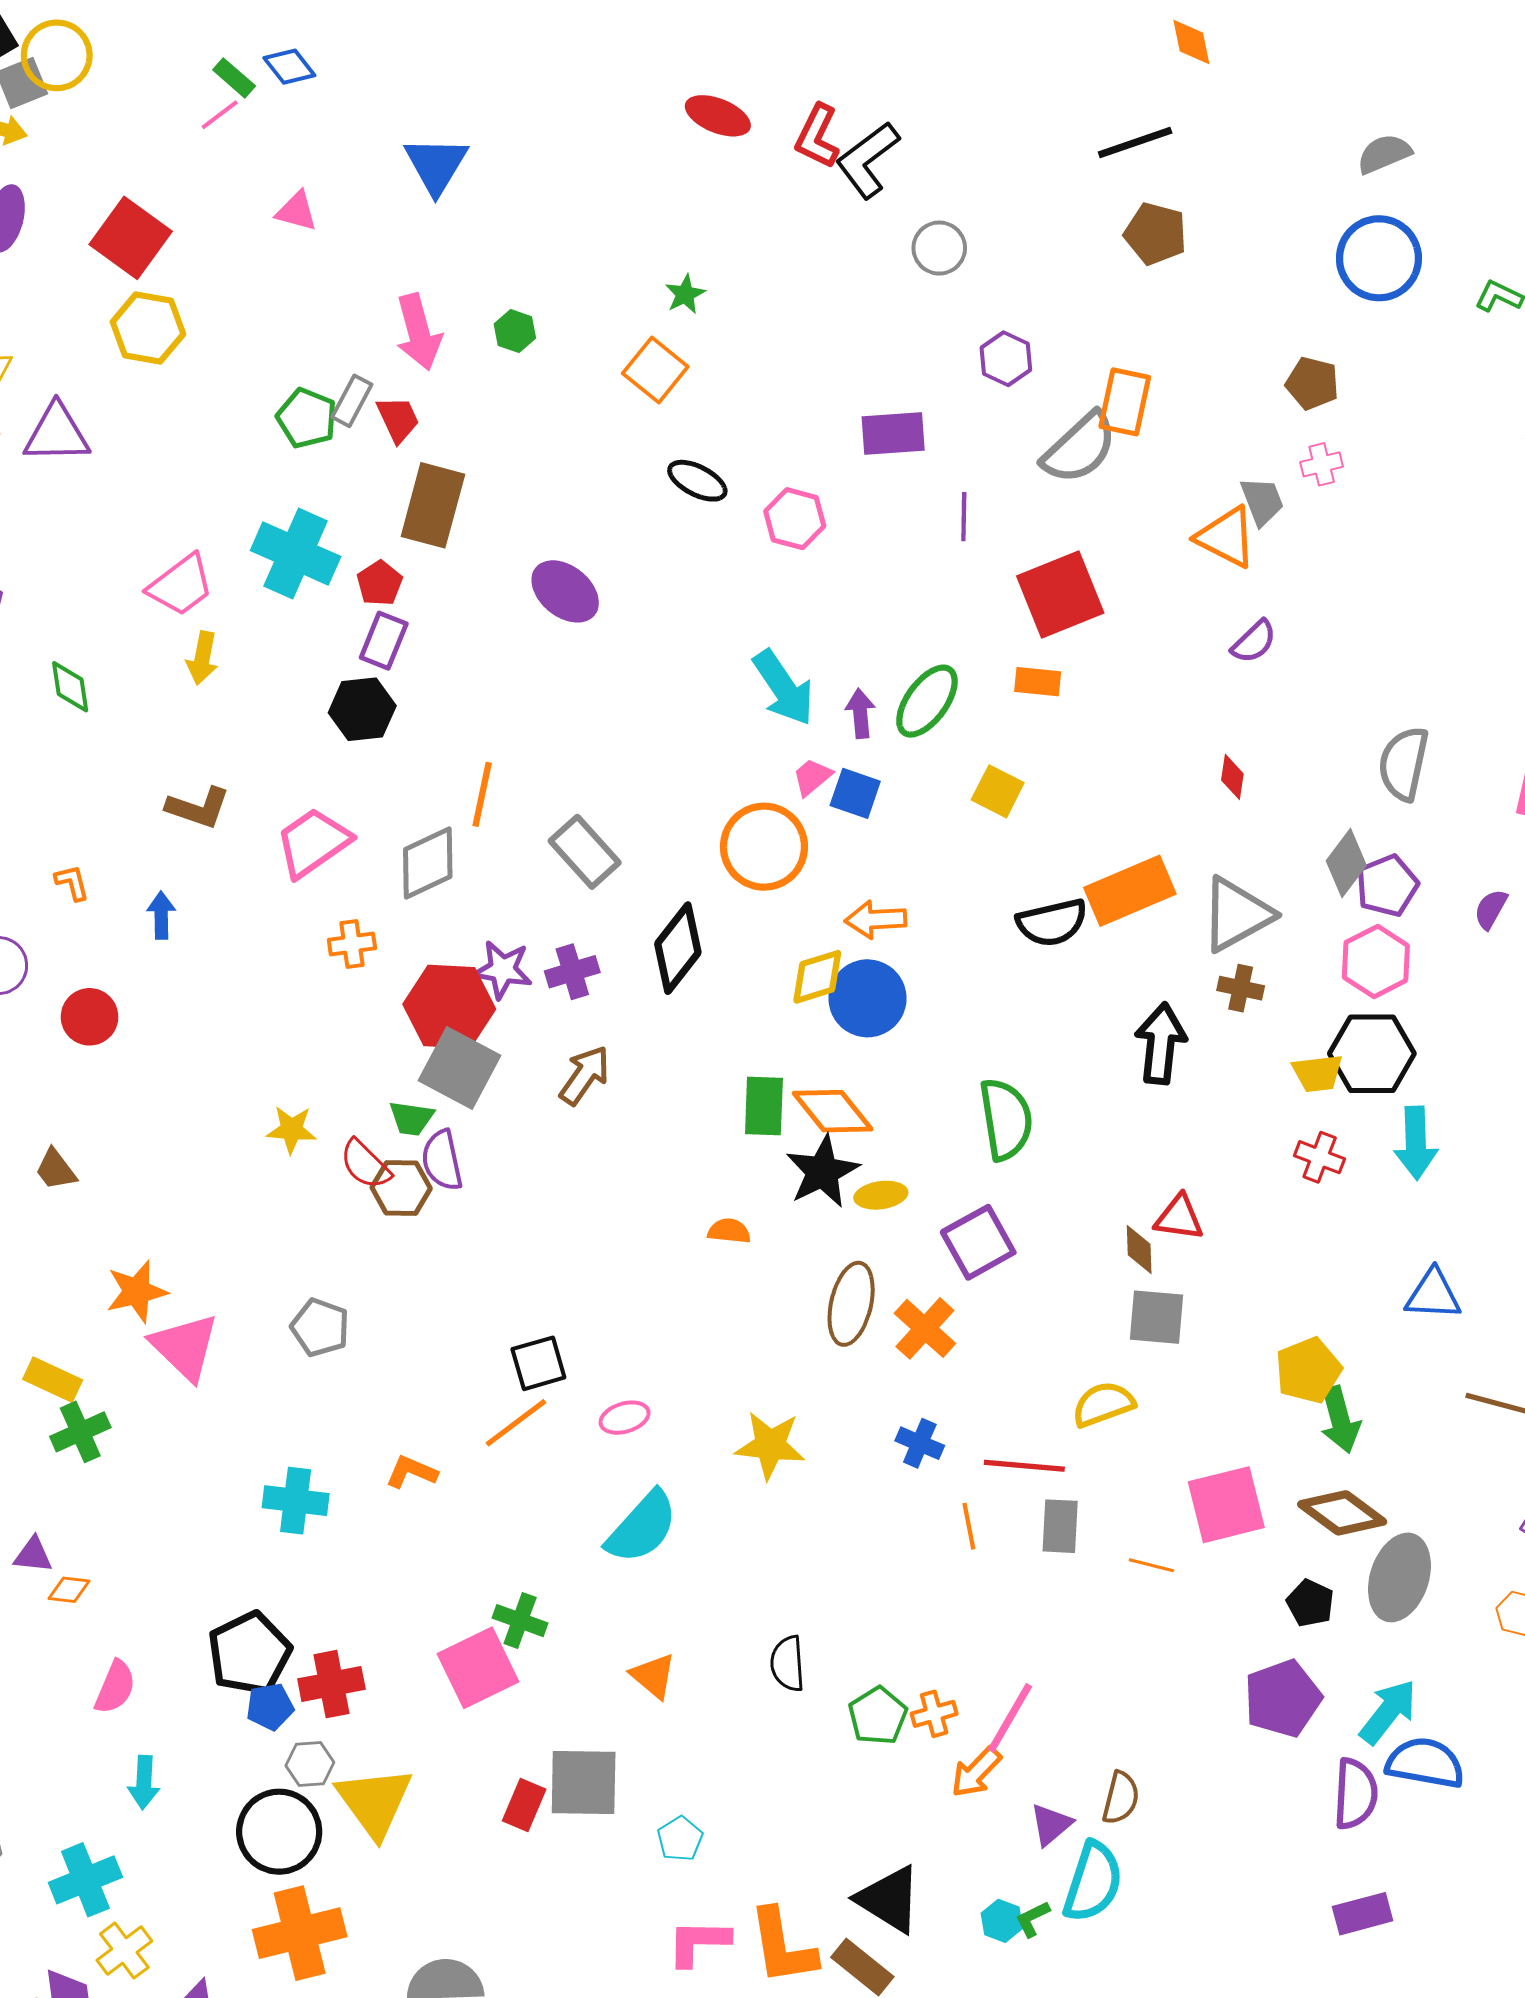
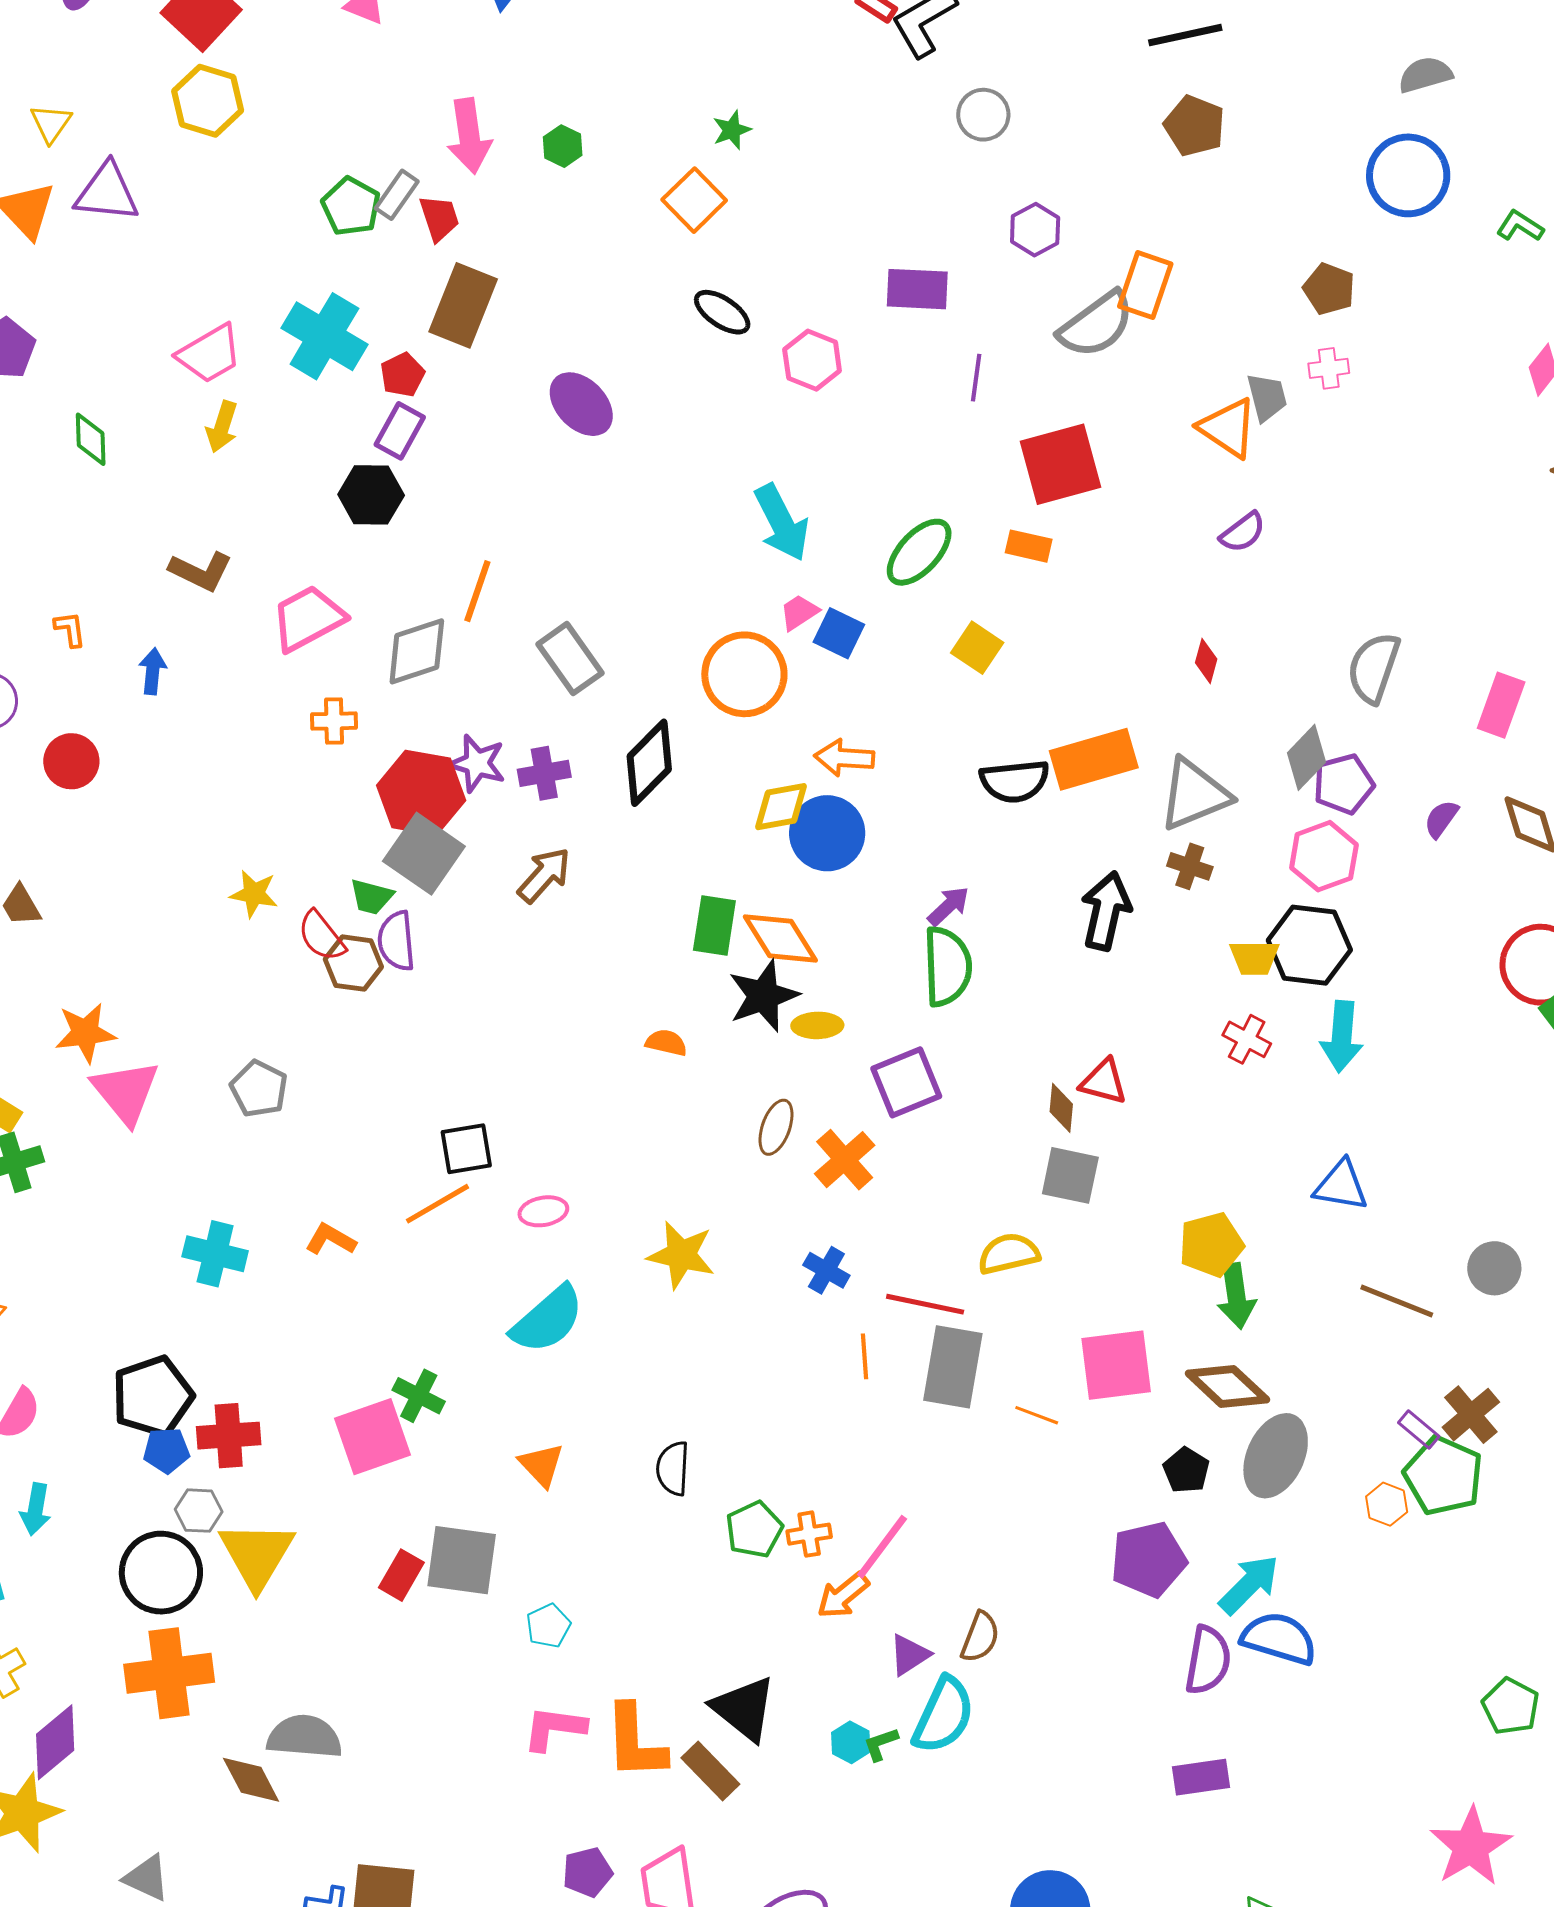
purple arrow: (860, 713) -> (948, 906), moved, turned 45
brown ellipse: (851, 1304) -> (776, 1127), size x0.7
gray rectangle: (1060, 1526) -> (953, 1367), size x1.5

